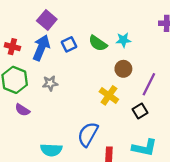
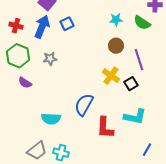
green semicircle: (98, 43) -> (142, 23), moved
purple line: (149, 84) -> (139, 60), turned -45
yellow cross: (109, 95) -> (111, 76), moved

